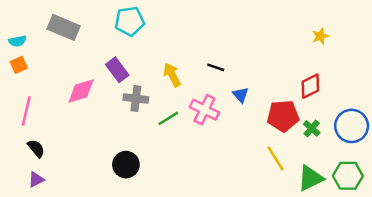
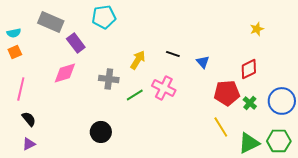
purple rectangle: (117, 70) -> (76, 43), moved
yellow arrow: (172, 75) -> (138, 60), turned 60
blue triangle: (241, 95) -> (203, 62), moved

